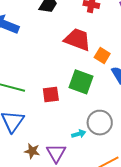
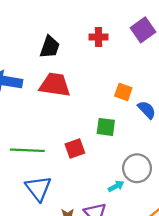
red trapezoid: (77, 39) -> (55, 85), moved
green square: (81, 82) -> (106, 127), size x0.7

